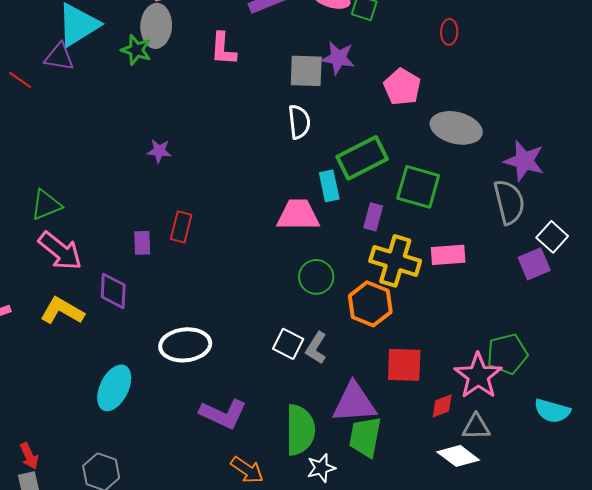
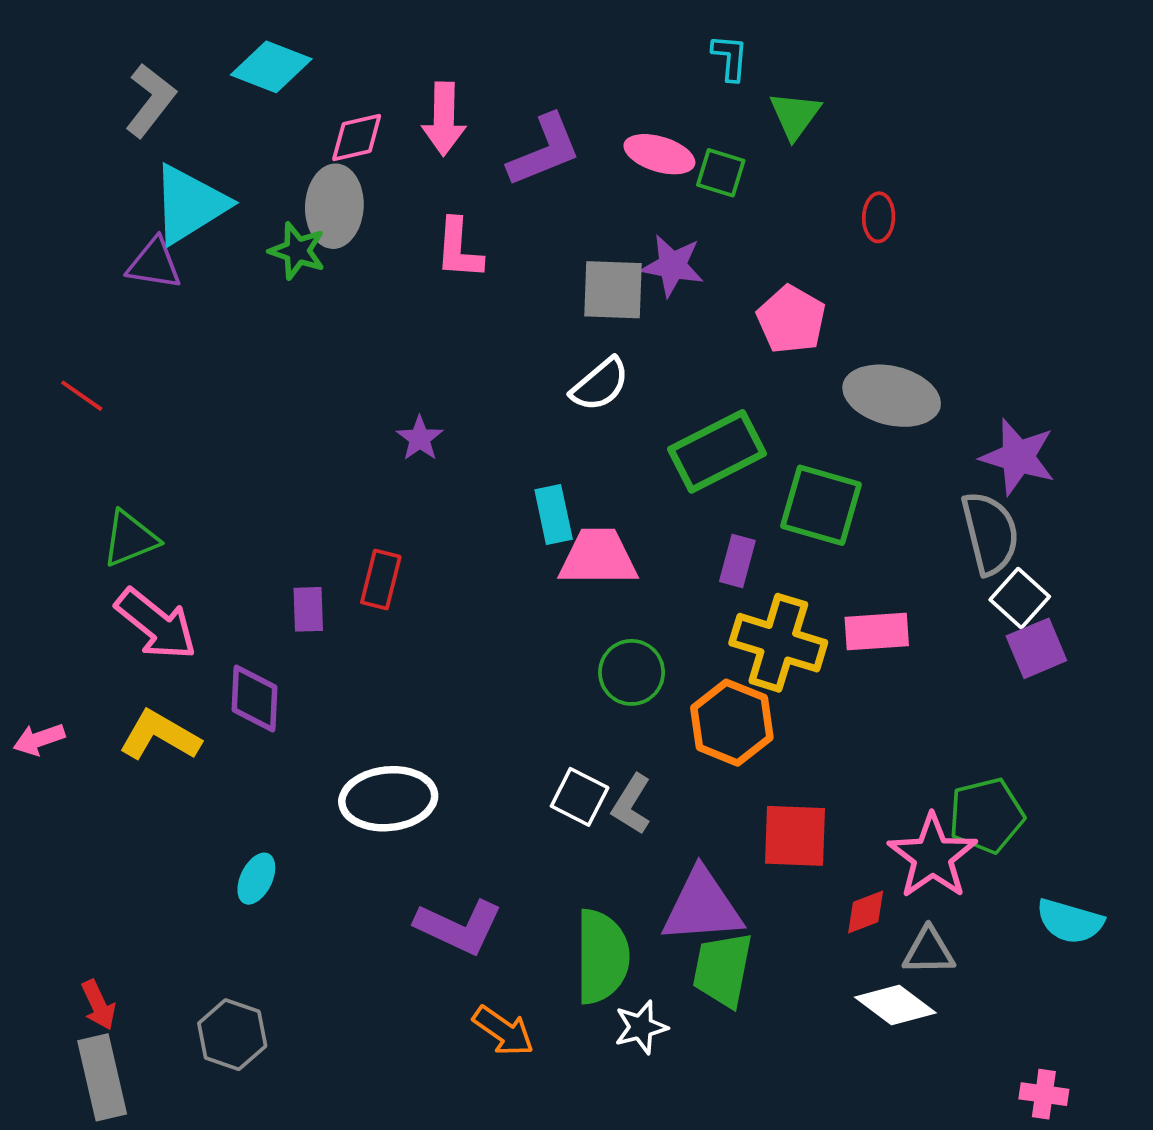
red line: (20, 80) -> (82, 396), moved
white semicircle: (299, 122) -> (600, 385), turned 56
purple star: (159, 151) -> (420, 438), moved, turned 30
cyan rectangle: (329, 186) -> (554, 515), moved
white square: (552, 237) -> (1020, 598), moved
cyan ellipse: (114, 388) -> (256, 879), size x0.6

